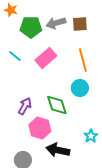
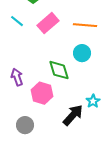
orange line: (83, 60) -> (85, 25), turned -70
purple arrow: (25, 106) -> (17, 77), moved, turned -48
black arrow: (58, 150) -> (73, 115), moved, turned 120

